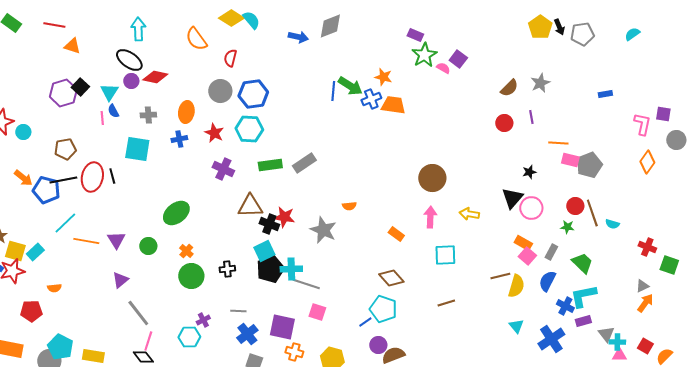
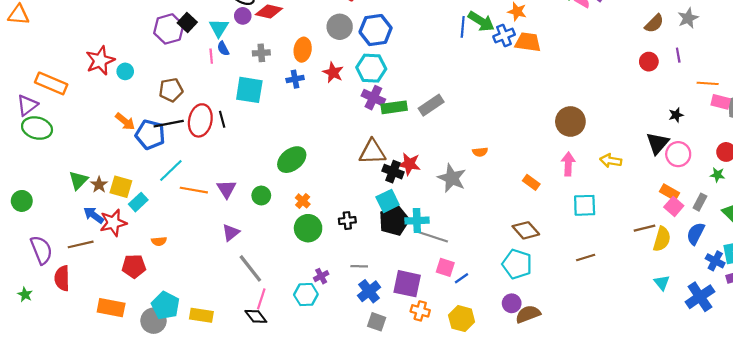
purple cross: (223, 169) -> (373, 98), moved
yellow square: (15, 251) -> (121, 187), moved
blue line: (365, 322) -> (462, 278), moved

